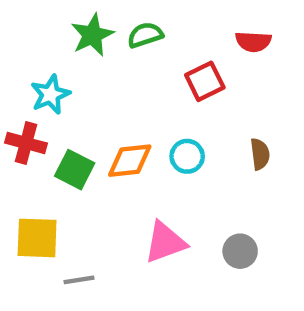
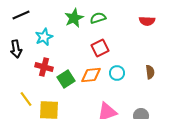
red square: (205, 81) -> (100, 48), moved
cyan star: (50, 95) -> (44, 37), moved
green square: (75, 170) -> (66, 79), turned 30

